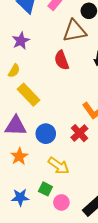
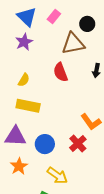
purple star: (21, 41) -> (24, 42), moved
yellow semicircle: (14, 71) -> (24, 80), moved
yellow rectangle: (29, 95) -> (28, 106), turned -35

